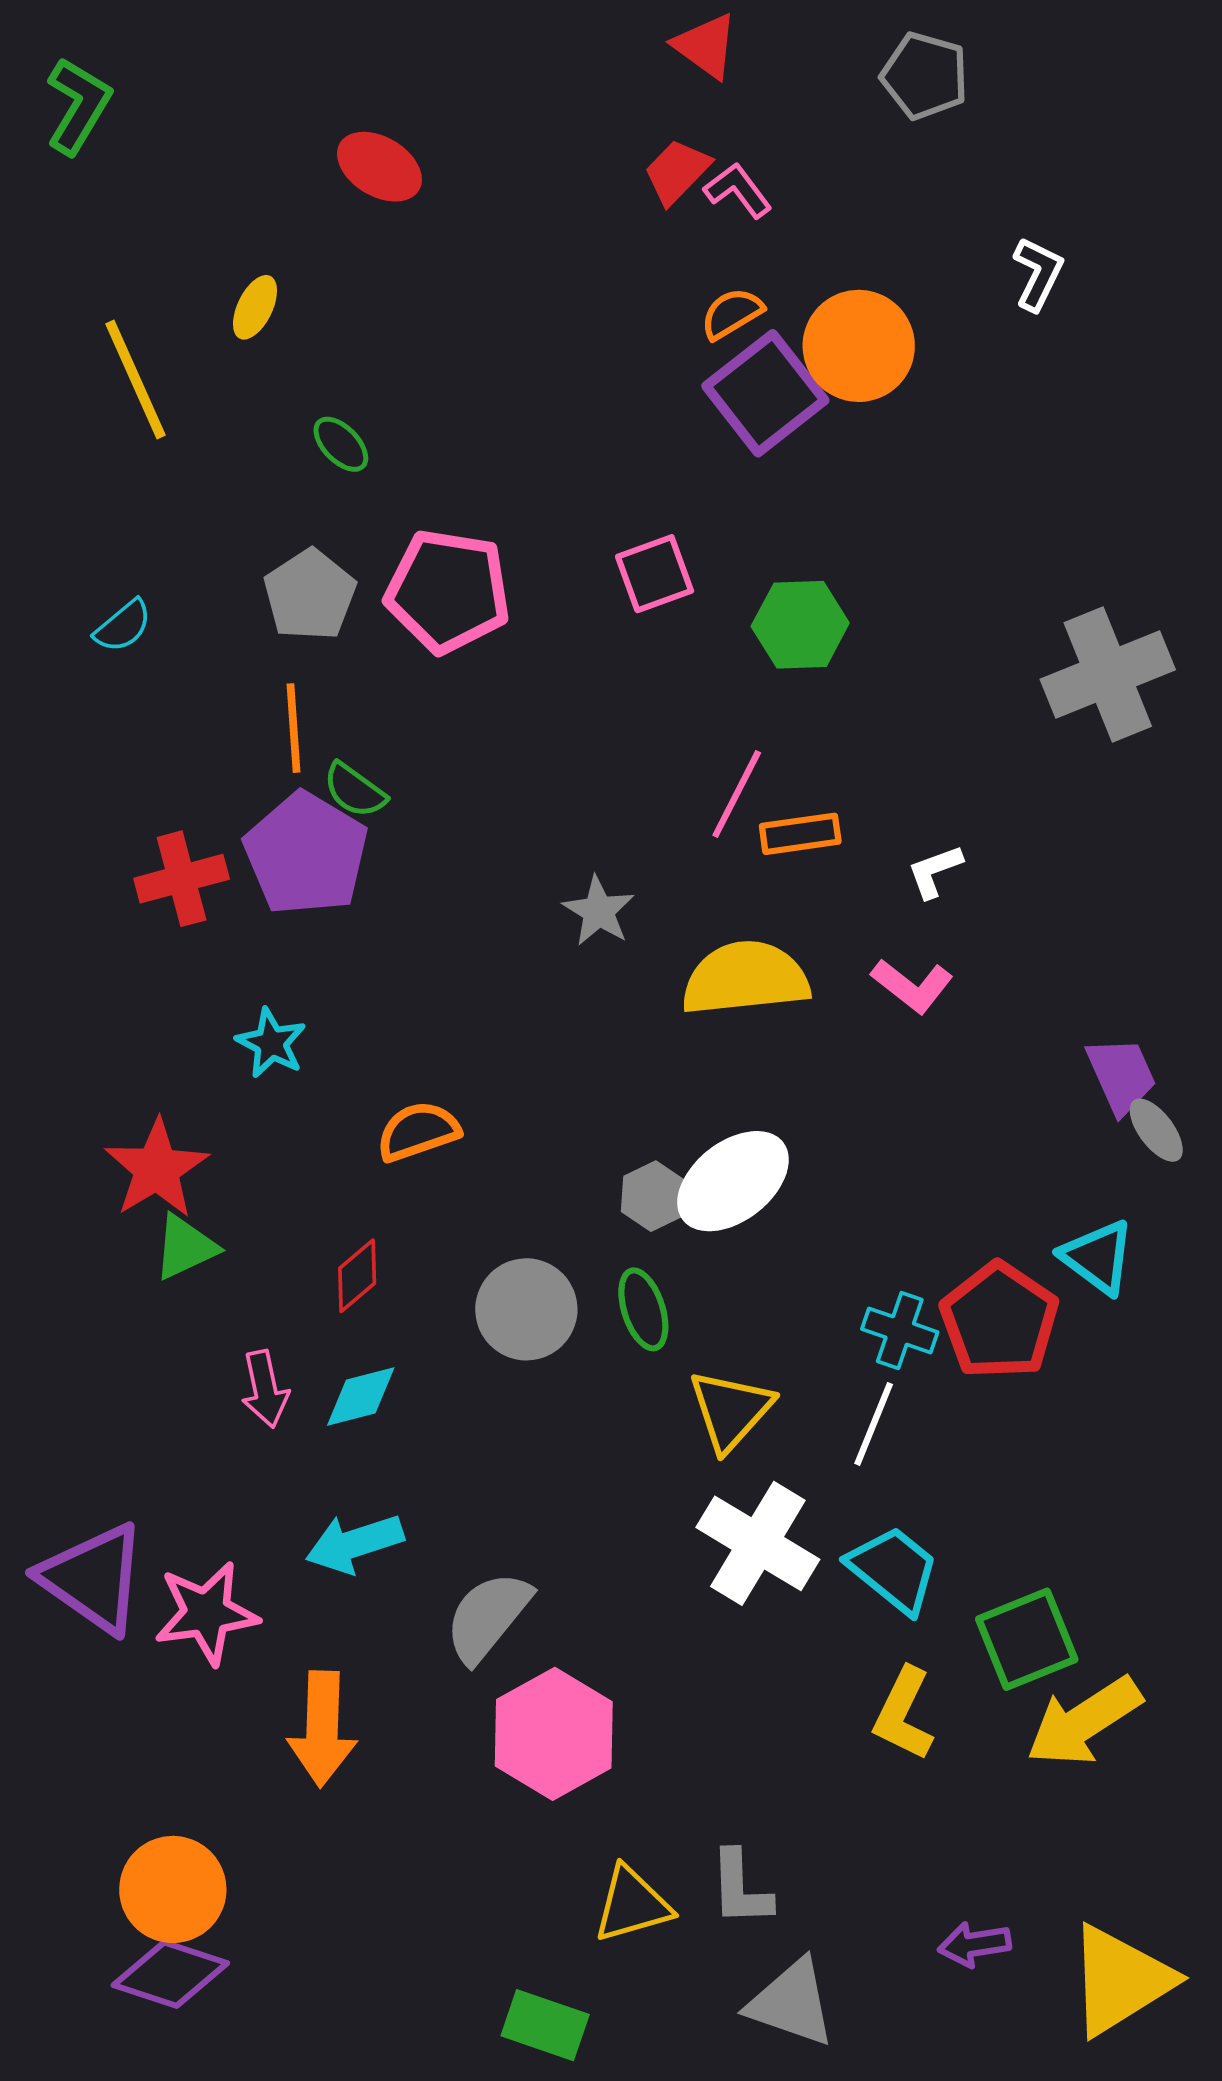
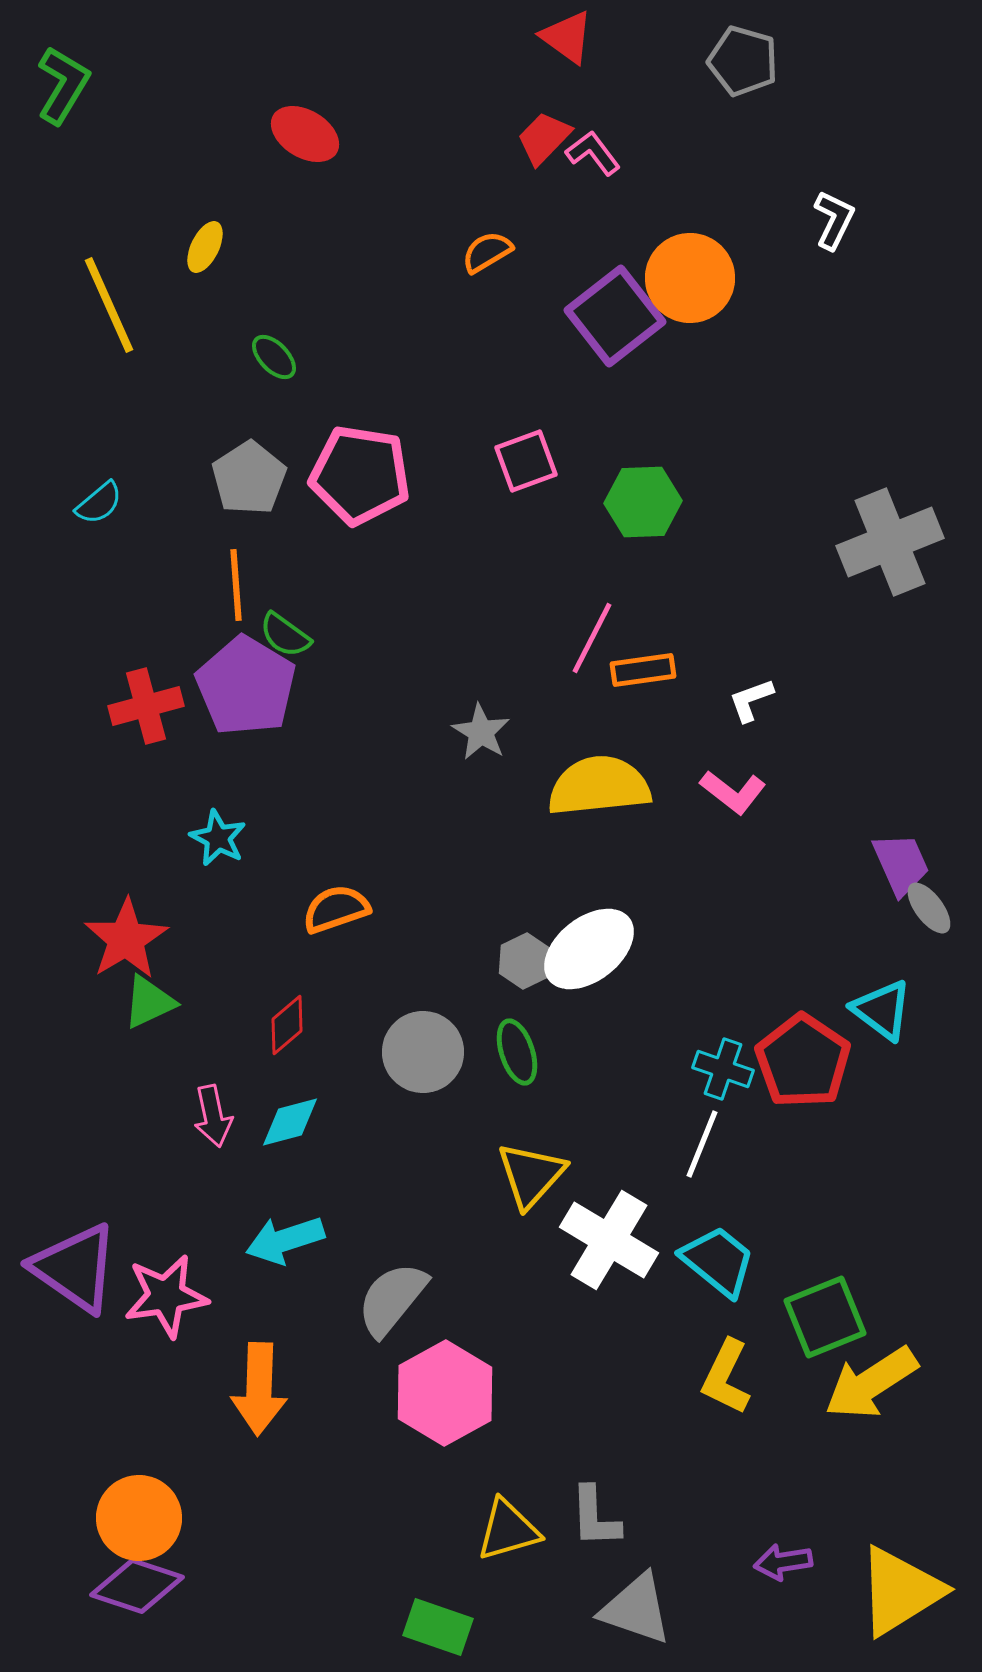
orange semicircle: (732, 314) -> (487, 252), moved
yellow triangle: (731, 1410) -> (531, 1175), moved

